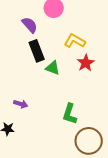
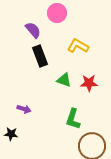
red star: (86, 63) -> (89, 83), moved, turned 30
green triangle: (53, 68) -> (64, 80), moved

